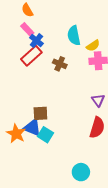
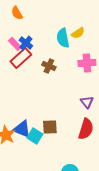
pink rectangle: (27, 29) -> (15, 44), moved
yellow semicircle: (93, 46) -> (78, 33), moved
brown square: (40, 113) -> (50, 127), moved

